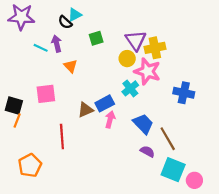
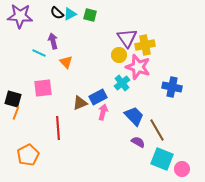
black semicircle: (65, 22) -> (57, 13), moved
green square: (96, 38) -> (90, 15), moved, turned 32
cyan line: (41, 48) -> (39, 53), moved

